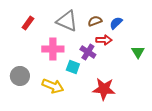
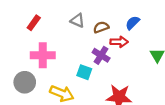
gray triangle: (67, 21) -> (77, 21), size x0.6
brown semicircle: (95, 21) -> (101, 27), moved
pink cross: (53, 49) -> (43, 55), moved

